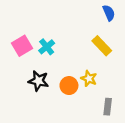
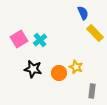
blue semicircle: (109, 13) -> (83, 13), moved
yellow rectangle: (102, 46) -> (95, 33), moved

